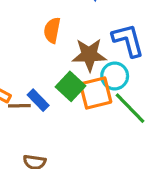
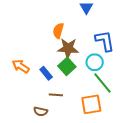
brown star: (89, 55) -> (68, 48), moved
orange square: (96, 93) -> (91, 104), moved
brown line: (19, 106) -> (56, 95), moved

